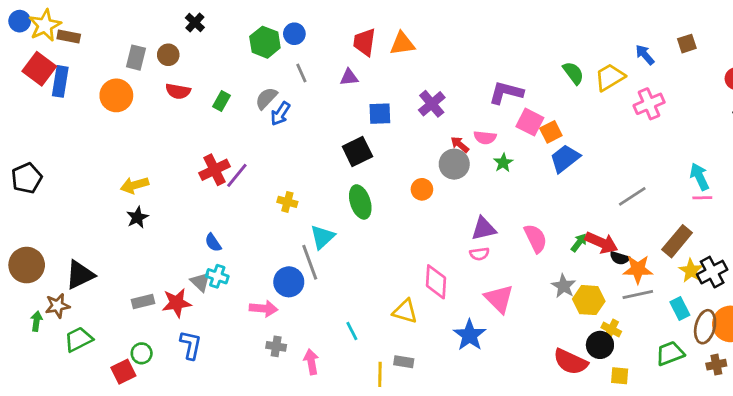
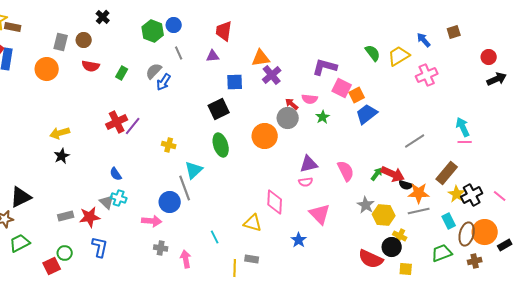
orange triangle: (402, 44) -> (261, 58), moved
orange circle: (422, 189) -> (265, 136), size x1.6
blue star: (470, 335) -> (299, 240), size x0.7

